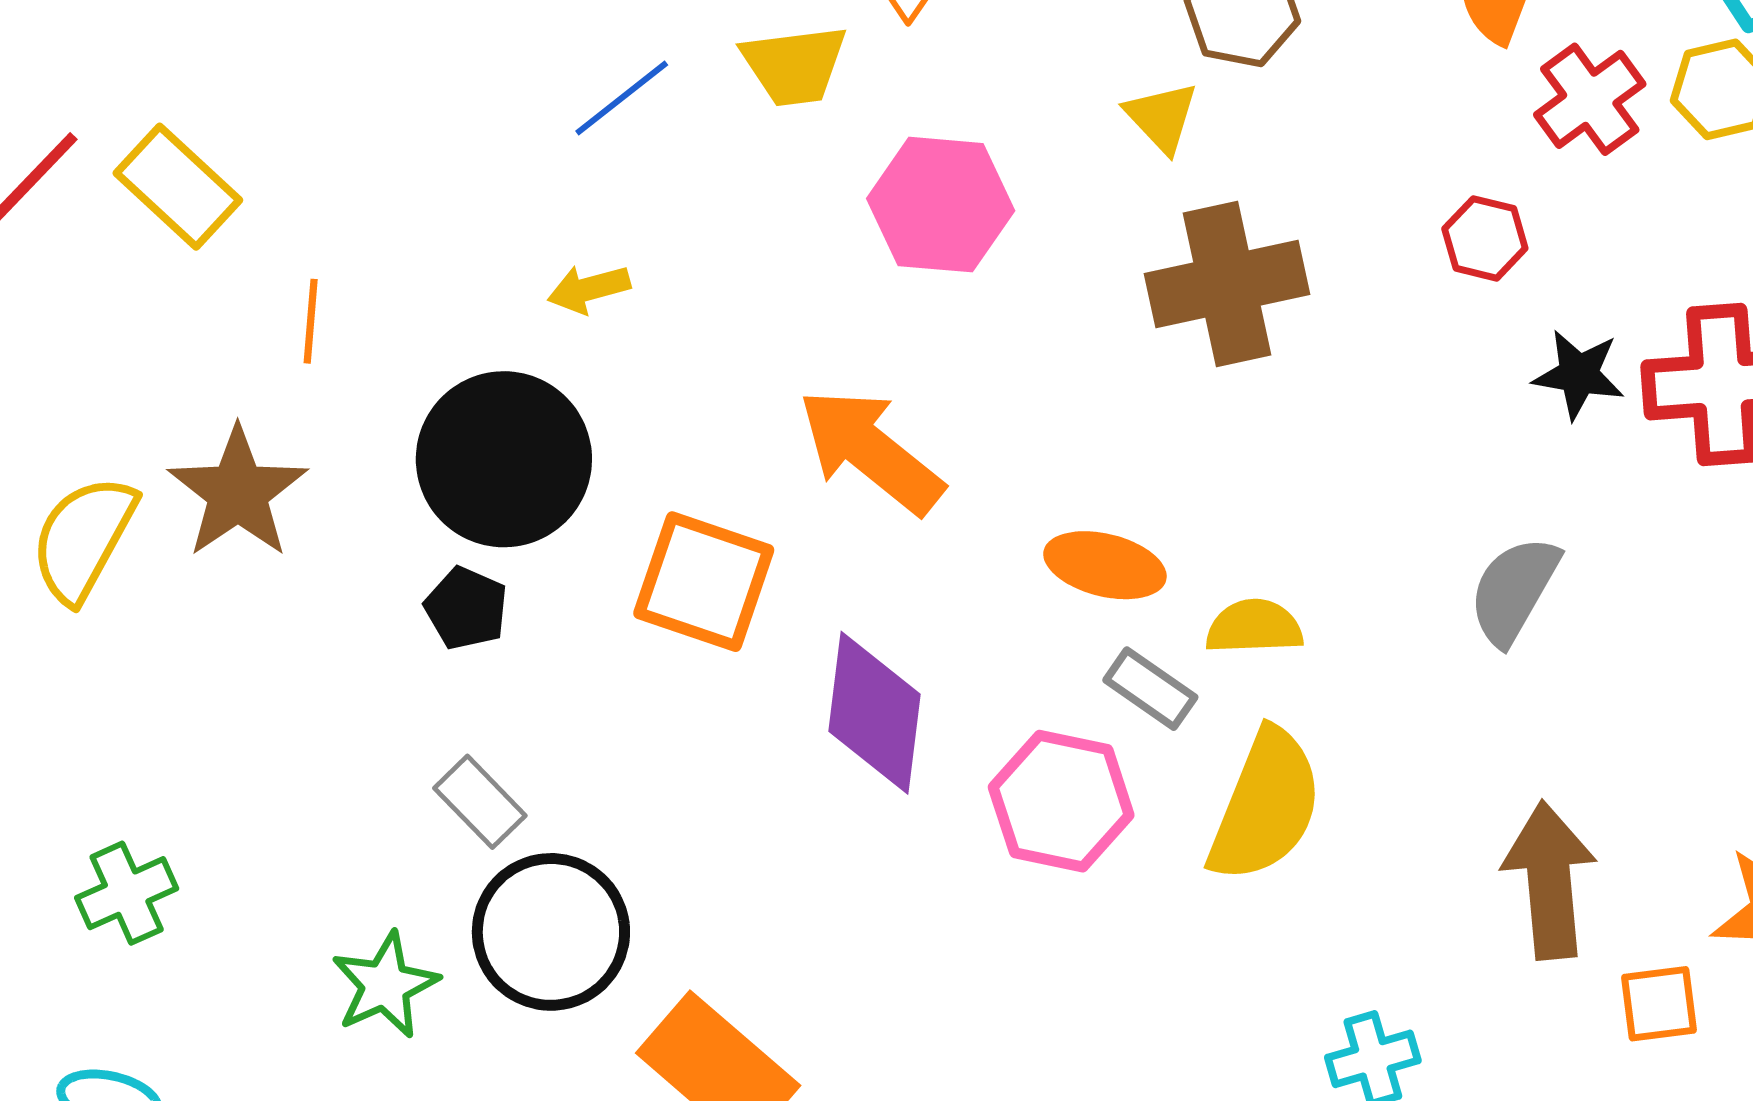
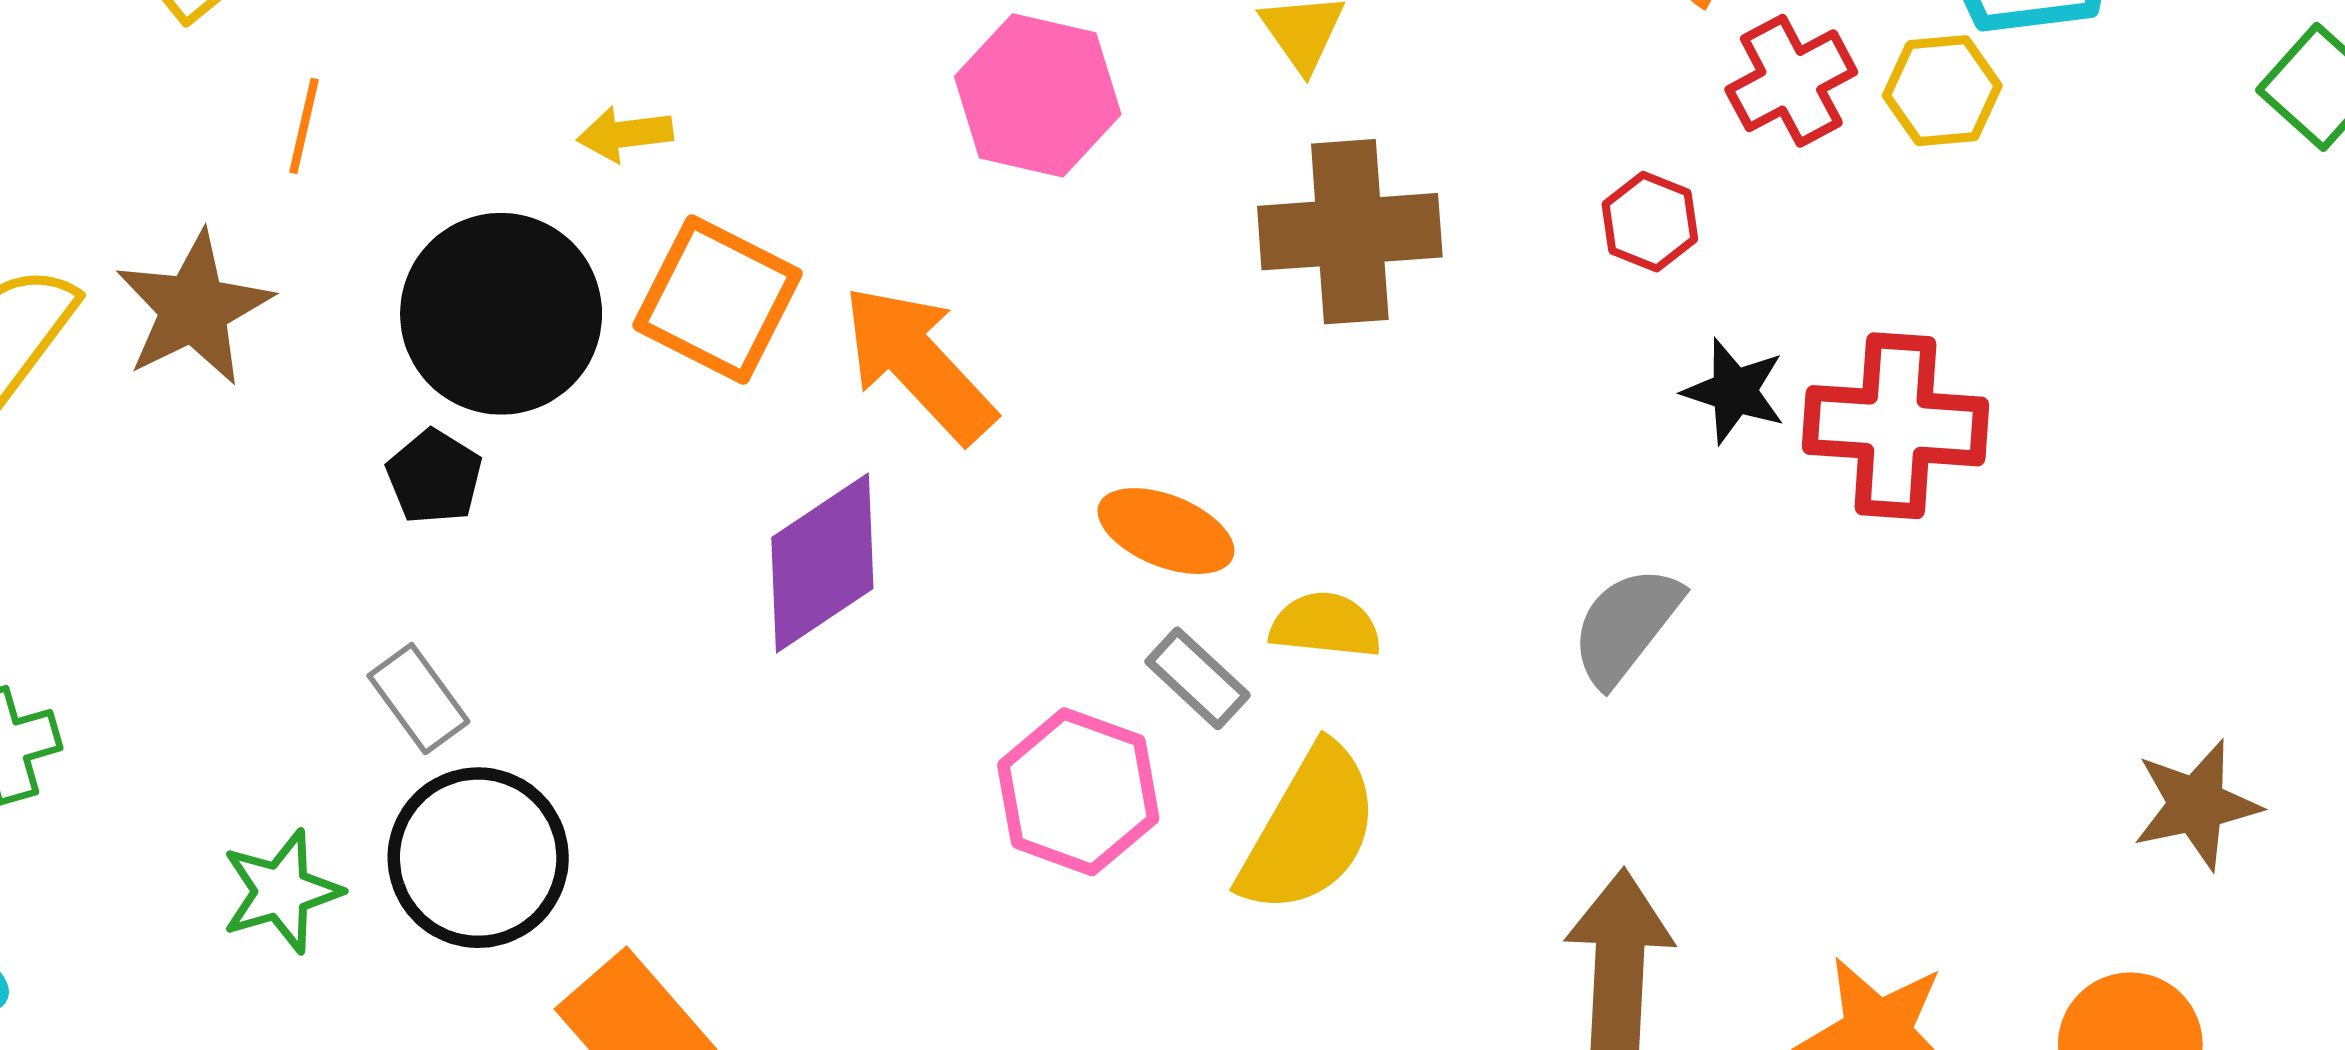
orange square: (704, 582) -> (718, 299), moved
purple diamond: (874, 713) -> (822, 563), moved, turned 41

